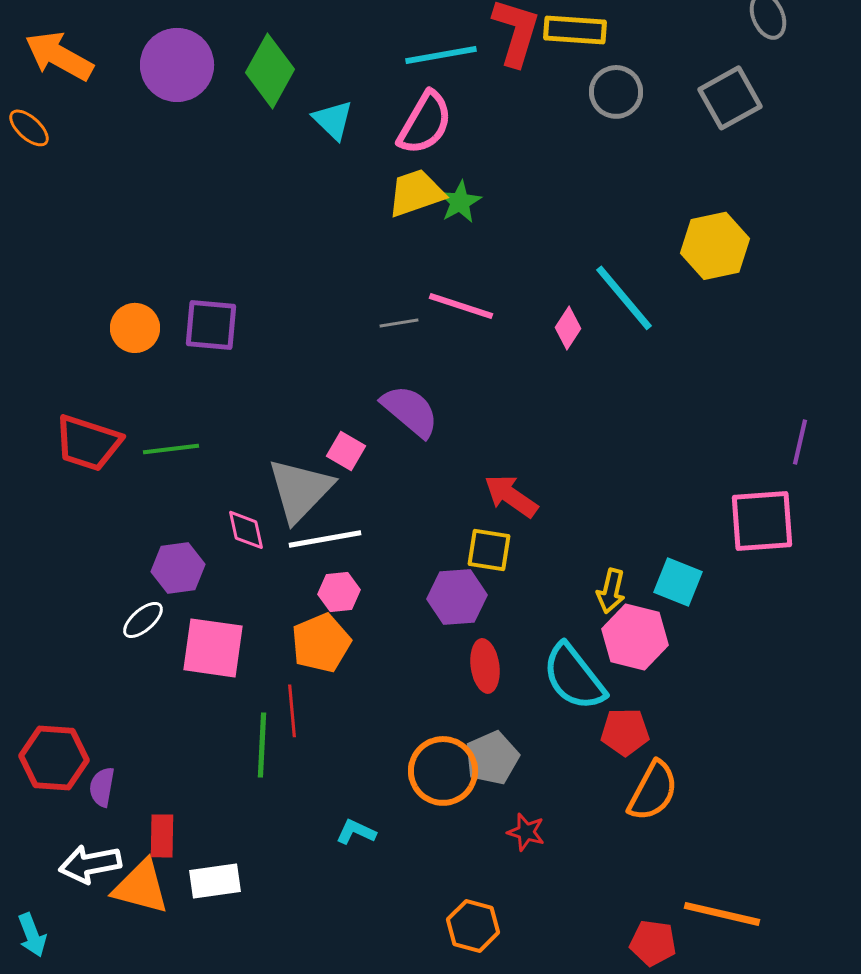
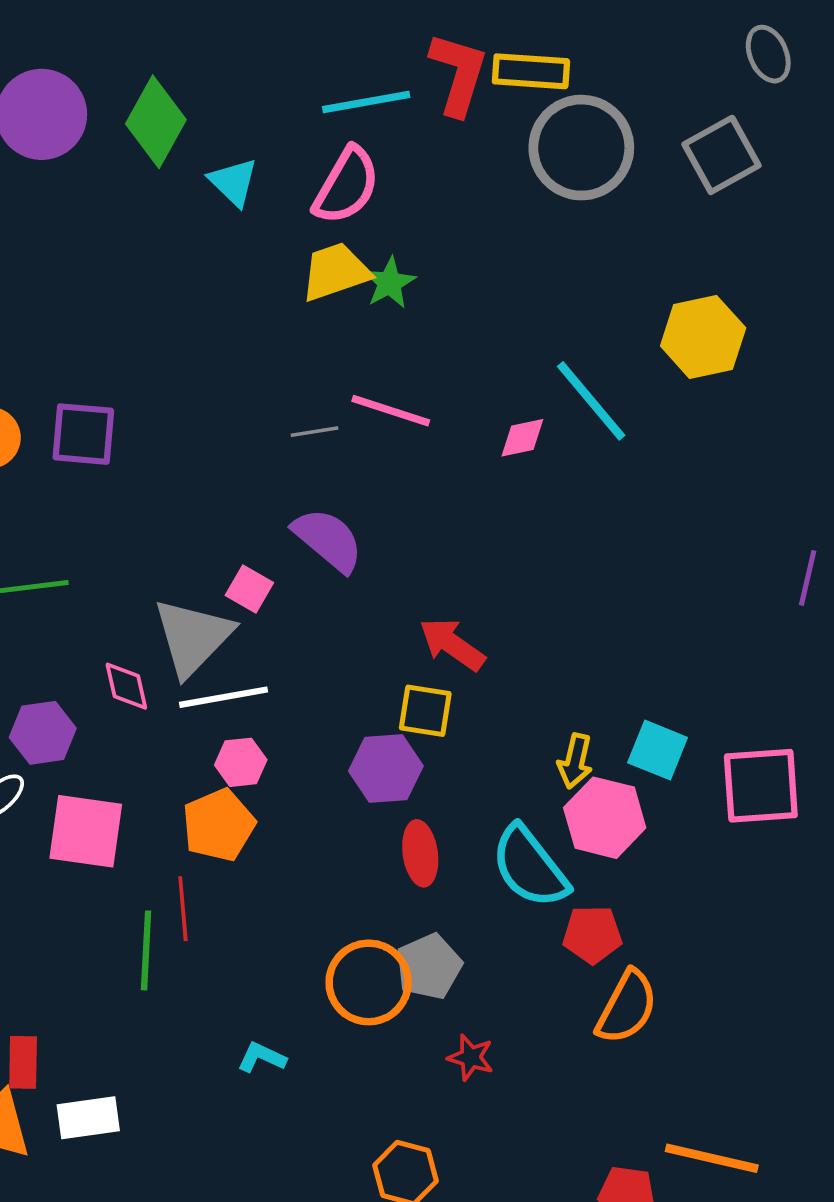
gray circle: (616, 92) -> (581, 148), size x1.6
pink diamond: (568, 328) -> (522, 438), turned 45
pink square: (762, 521) -> (761, 786), moved

